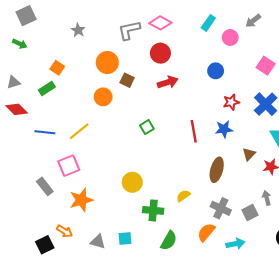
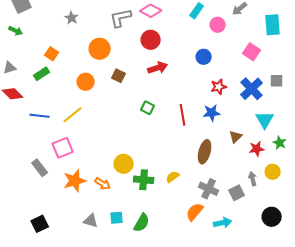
brown square: (127, 80) -> (119, 76), moved
orange circle: (103, 97) -> (86, 82), moved
green square: (147, 127) -> (148, 108), moved, turned -32
green cross: (153, 210) -> (144, 180), moved
orange arrow: (65, 231) -> (103, 184), moved
green semicircle: (169, 241) -> (142, 223), moved

